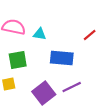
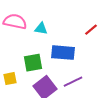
green square: (18, 60) -> (33, 63), moved

